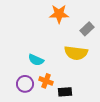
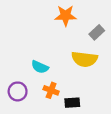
purple circle: (25, 84) -> (18, 91), moved

